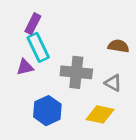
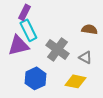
purple triangle: (25, 67) -> (18, 45), size x1.6
gray cross: (76, 72) -> (57, 49), turned 30

